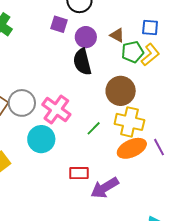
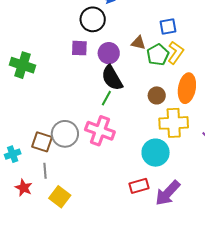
brown circle: (121, 91) -> (157, 95), size x0.6
green line: (94, 128) -> (106, 98), moved
cyan circle: (41, 139) -> (156, 153), moved
orange ellipse: (132, 148) -> (187, 88), moved, turned -40

